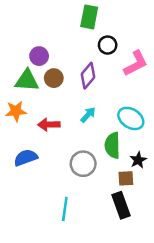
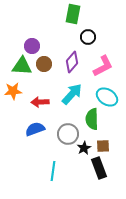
pink L-shape: (136, 63) -> (103, 66), moved
cyan arrow: (88, 115) -> (72, 94), size x1.6
blue semicircle: (26, 158) -> (35, 129), moved
black star: (138, 160) -> (84, 148), moved

